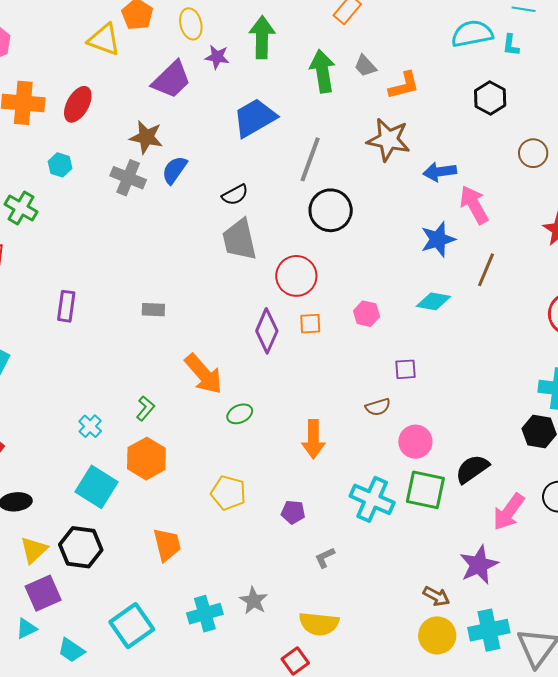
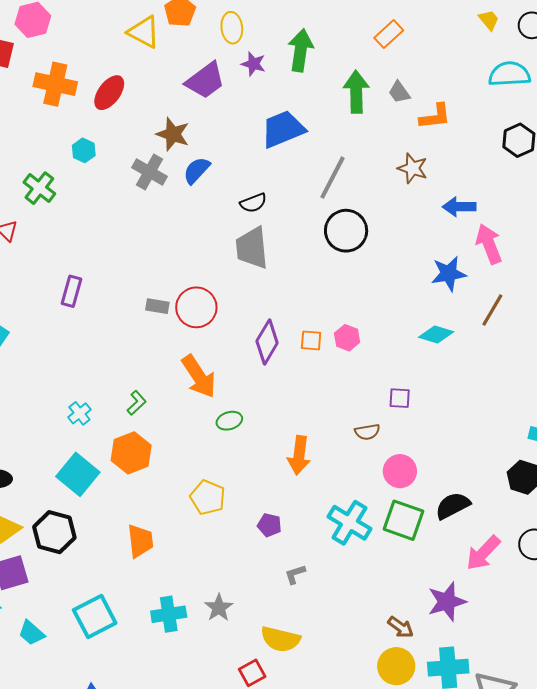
brown star: (388, 140) -> (413, 168), size x0.7
red circle: (296, 276) -> (196, 307), moved
pink hexagon: (366, 314) -> (347, 338), moved

